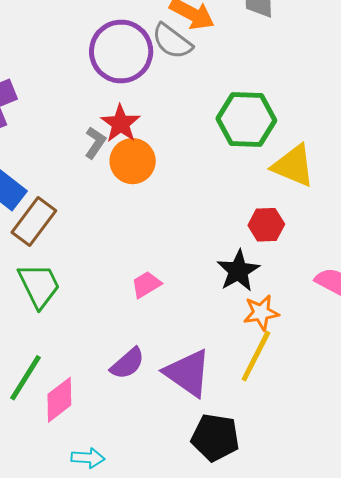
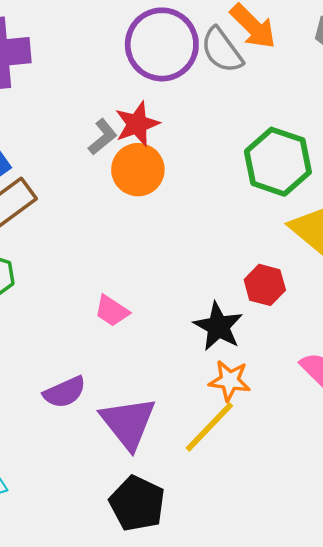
black star: (238, 271) -> (218, 326), turned -30
pink trapezoid: (146, 284) -> (112, 311), turned -132

